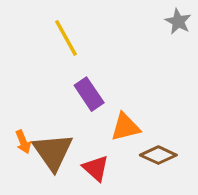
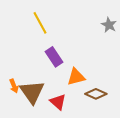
gray star: (178, 21) -> (109, 25), moved

